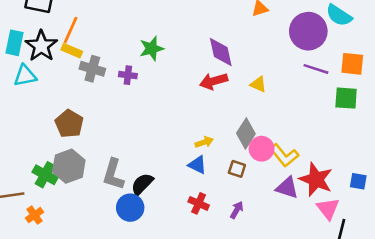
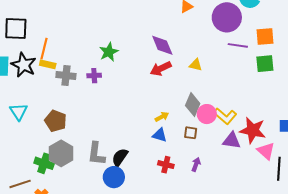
cyan triangle: (25, 76) -> (18, 112), moved, turned -42

